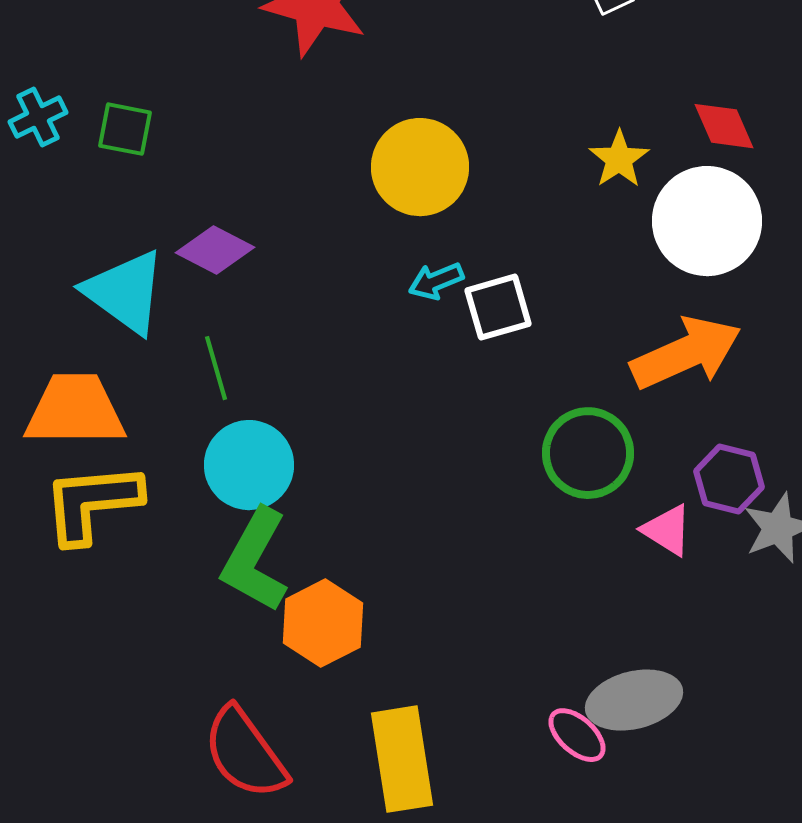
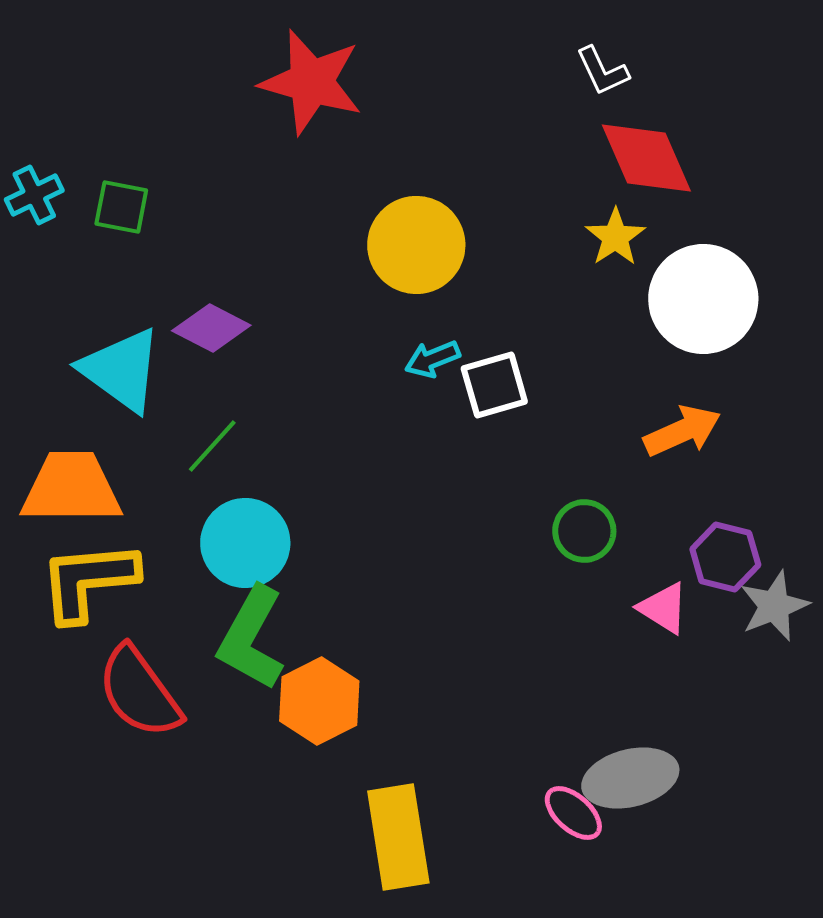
red diamond: (724, 126) -> (646, 158), moved, size x1.5
orange arrow: (686, 353) -> (682, 431), size x0.7
green line: (216, 368) -> (212, 446), turned 58
green circle: (588, 453) -> (584, 531), size x0.7
red semicircle: (245, 753) -> (139, 692), moved

